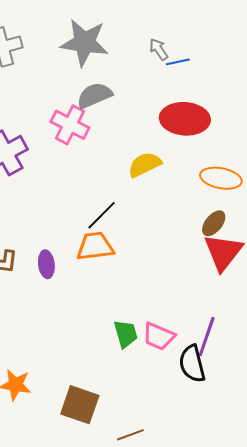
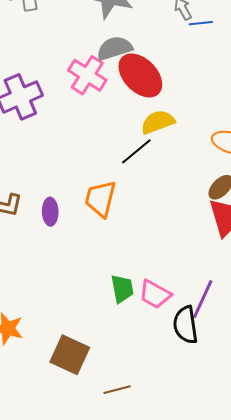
red ellipse: (185, 119) -> (140, 75), moved, turned 36
black line: (102, 215) -> (136, 151), moved
orange trapezoid: (95, 246) -> (100, 199), turned -75

